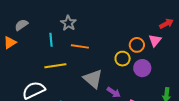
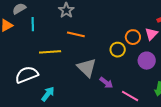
cyan line: (51, 40) -> (33, 24), moved
purple circle: (142, 68) -> (147, 61), moved

